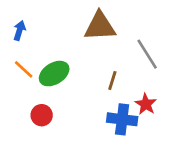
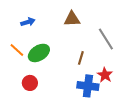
brown triangle: (100, 26) -> (72, 19), size x0.7
blue arrow: (19, 31) -> (28, 22), moved, turned 56

